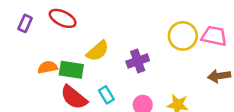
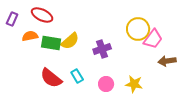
pink trapezoid: (214, 36) -> (153, 39), moved, turned 115
orange semicircle: (48, 67) -> (30, 36), moved
green rectangle: (71, 70) -> (51, 43), moved

